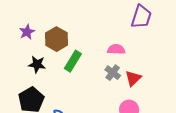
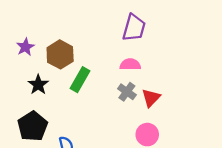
purple trapezoid: (141, 17) -> (134, 28), moved
black star: (37, 64) -> (38, 85), turned 30

